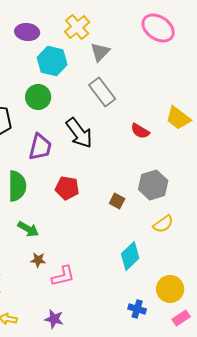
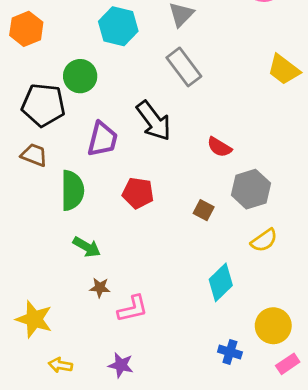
green circle: (38, 97) -> (80, 76), moved
yellow trapezoid: (178, 118) -> (284, 70), moved
red semicircle: (140, 131) -> (219, 147), moved

